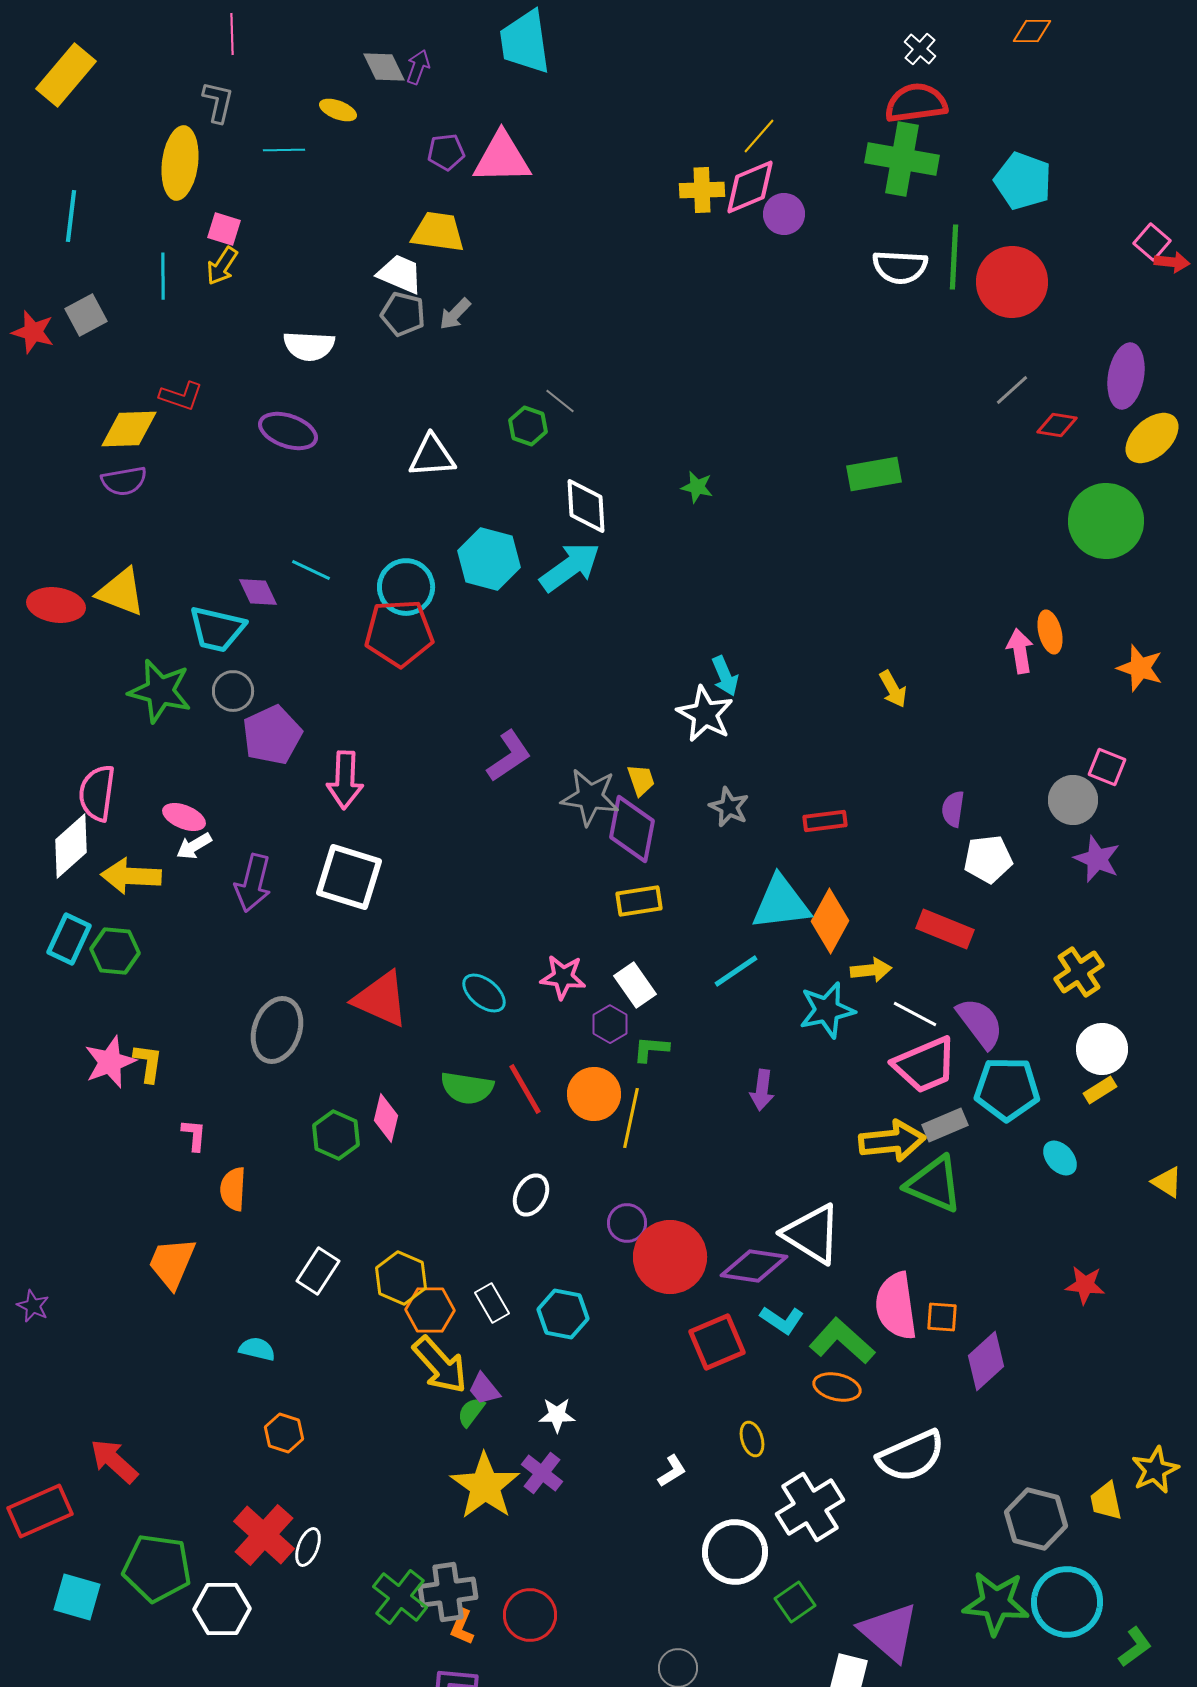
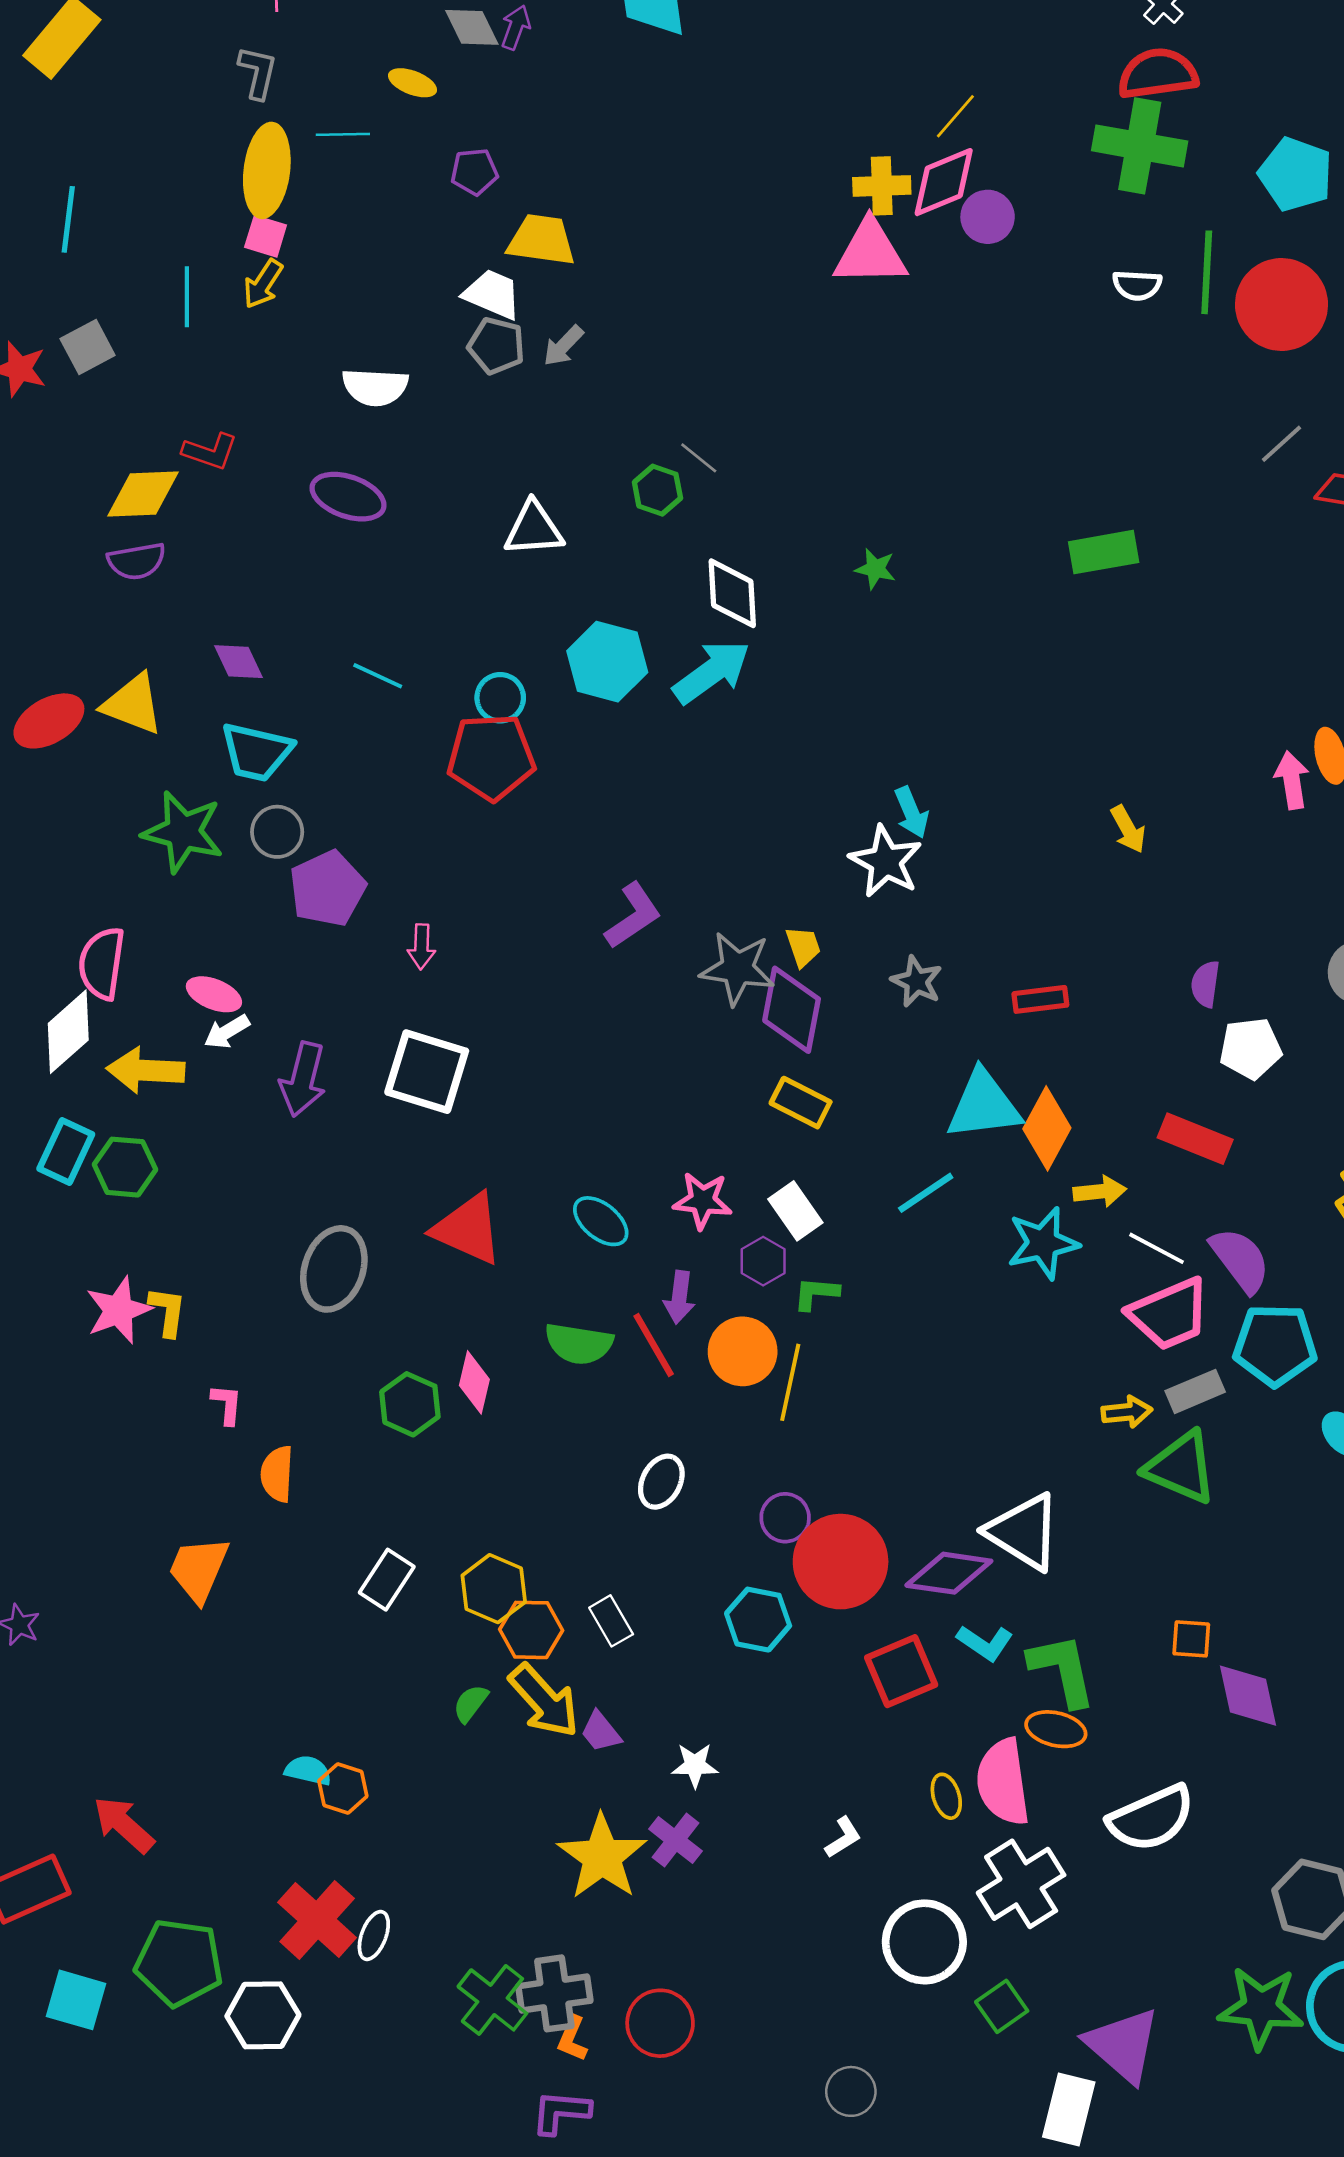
purple pentagon: (446, 152) -> (474, 172), moved
pink triangle: (502, 158) -> (870, 253), moved
yellow ellipse: (180, 163) -> (267, 170), moved
white semicircle: (900, 267) -> (1137, 285), size x0.7
cyan circle: (406, 587) -> (500, 698), size x0.7
purple diamond: (258, 592) -> (238, 662), moved
red ellipse: (56, 605) -> (49, 721), turned -38
pink arrow: (345, 780) -> (422, 947), size x0.6
yellow rectangle: (639, 901) -> (801, 1103), turned 36
purple arrow: (762, 1090) -> (679, 1297), moved
yellow arrow: (892, 1141) -> (1127, 1412), size x0.6
pink semicircle: (896, 1306) -> (1003, 1782), moved
cyan hexagon: (563, 1314) -> (758, 1620), moved
green L-shape: (842, 1341) -> (1062, 1670), turned 36
cyan semicircle: (257, 1349) -> (308, 1770), moved
purple diamond: (986, 1361) -> (1248, 1696), turned -60
green semicircle: (471, 1412) -> (471, 1703), moved

